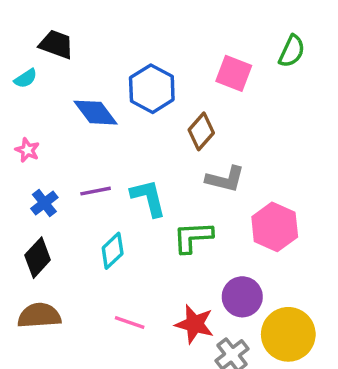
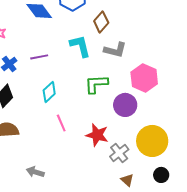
cyan L-shape: (148, 198) -> (80, 46), moved
purple circle: (242, 297) -> (125, 105), moved
pink line: (130, 322) -> (61, 123), moved, turned 48

